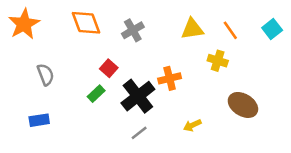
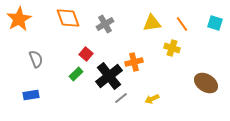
cyan square: (272, 29) -> (215, 23), turned -35
brown ellipse: (243, 105) -> (206, 83), moved
gray line: (139, 133) -> (121, 98), moved

